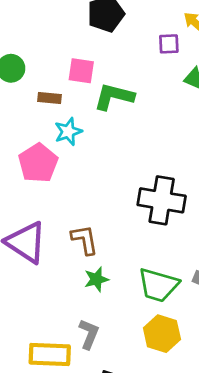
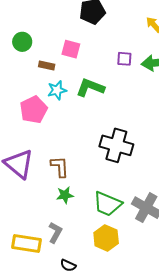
purple square: (169, 44) -> (124, 59), moved
green L-shape: (114, 97) -> (90, 88), moved

